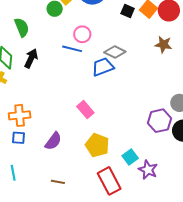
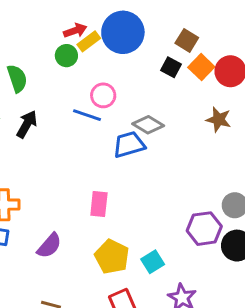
pink rectangle: (85, 110) -> (99, 204), turned 42
cyan square: (130, 157) -> (153, 262), moved

